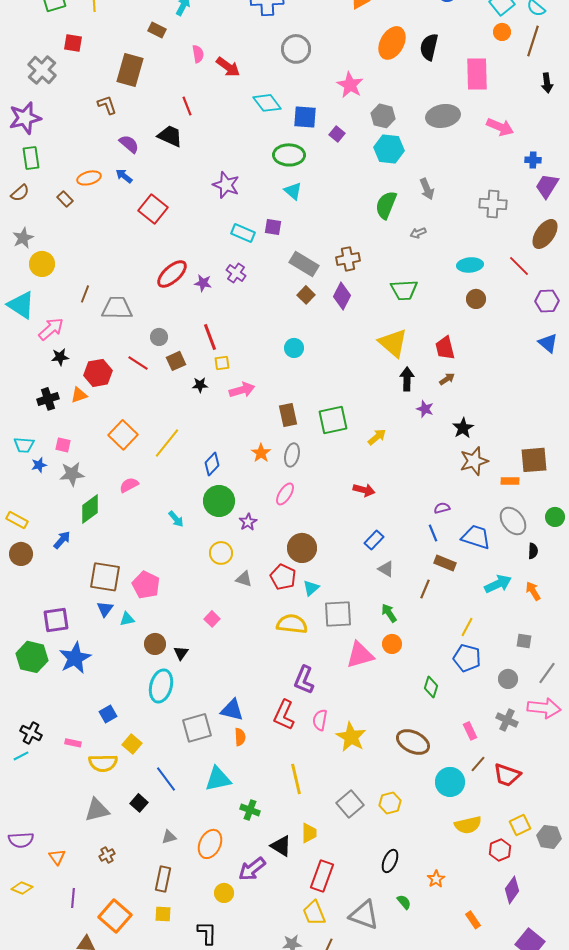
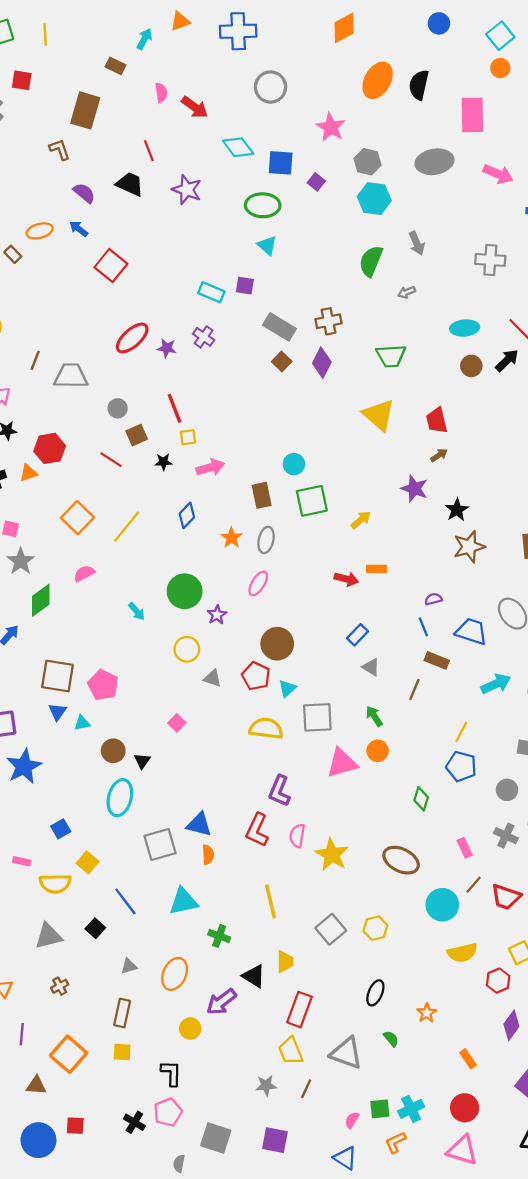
purple star: (226, 185) -> (187, 190), moved
cyan circle: (294, 348) -> (294, 464), moved
red line: (138, 363) -> (111, 460), moved
black arrow: (407, 379) -> (507, 360), moved, turned 45
purple star: (425, 409) -> (414, 489), size x1.4
blue diamond: (212, 464) -> (187, 515), moved
gray star: (72, 474) -> (21, 561), turned -30
orange rectangle: (510, 481) -> (376, 569), moved

